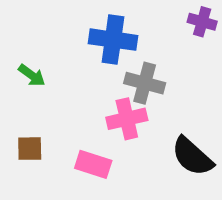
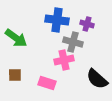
purple cross: (202, 22) -> (87, 24), moved
green arrow: (32, 75) -> (16, 38), size x1.6

